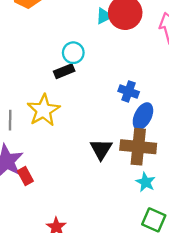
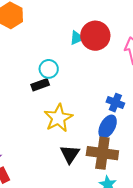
blue cross: (129, 91) -> (115, 103), moved
yellow star: (43, 110) -> (58, 118), moved

